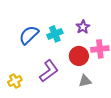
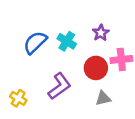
cyan cross: (55, 34) -> (67, 41), turned -35
yellow cross: (15, 81) -> (18, 98), turned -32

